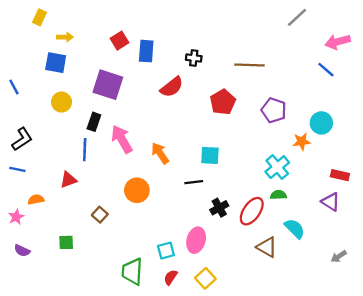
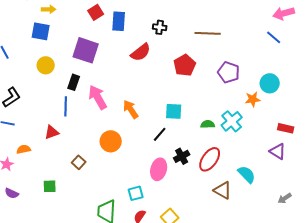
black line: (194, 182) -> (160, 134), turned -42
green semicircle: (278, 195) -> (208, 124), moved
pink ellipse: (196, 240) -> (159, 169), moved

